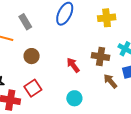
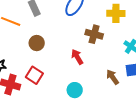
brown cross: (101, 57) -> (94, 34), moved
red square: (33, 88) -> (34, 75), turned -30

